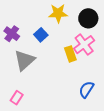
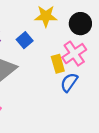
blue semicircle: (86, 89) -> (69, 82), moved

